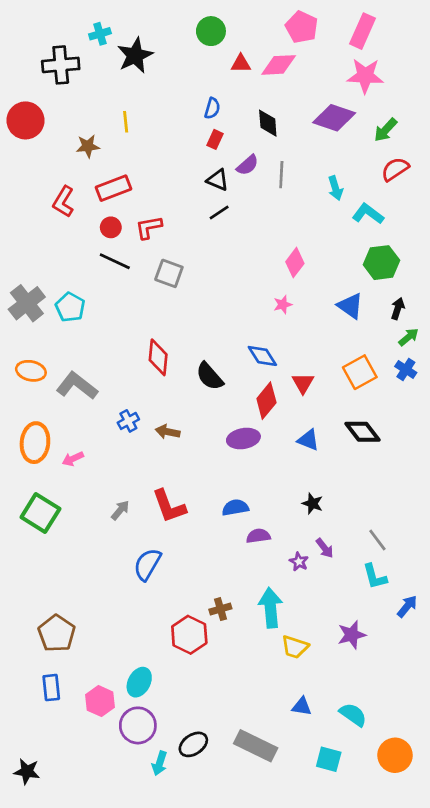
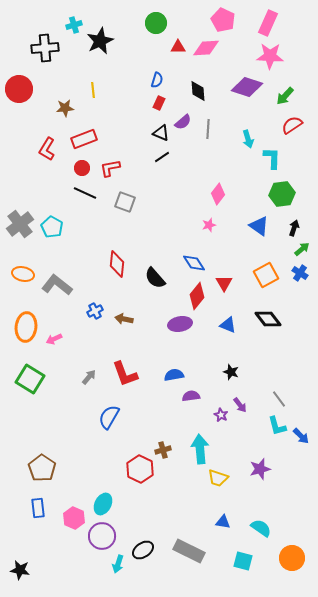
cyan L-shape: (368, 214) -> (272, 158), turned 55
blue arrow: (407, 606) -> (301, 436), moved, turned 96

